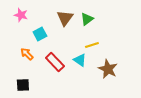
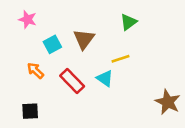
brown triangle: (65, 18) -> (84, 39), moved
green triangle: (87, 19) -> (128, 22), moved
brown star: (108, 69) -> (168, 102), moved

